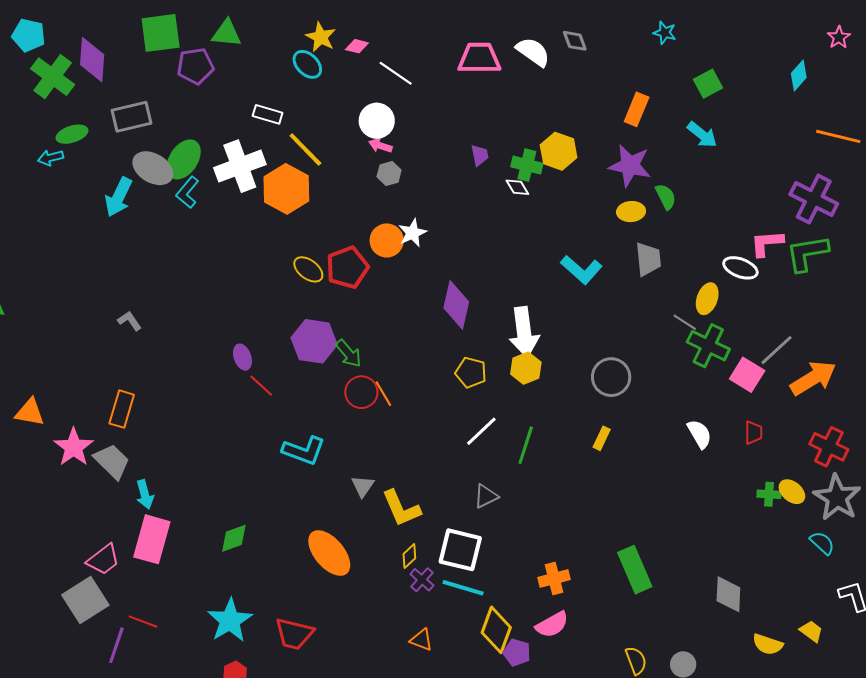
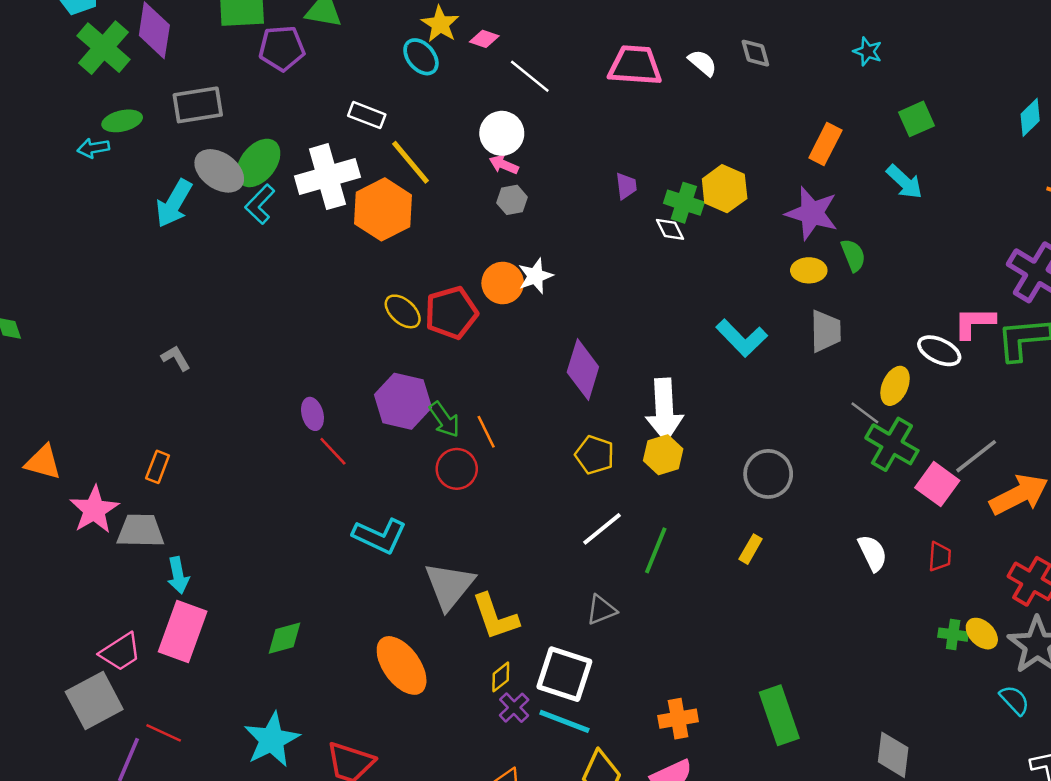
white semicircle: (533, 52) -> (702, 63), size x0.7
orange line: (383, 394) -> (486, 432), moved
orange rectangle: (122, 409) -> (158, 467), size x0.7
gray trapezoid: (112, 461) -> (141, 531), turned -48
gray triangle: (363, 486) -> (449, 586), size x1.8

